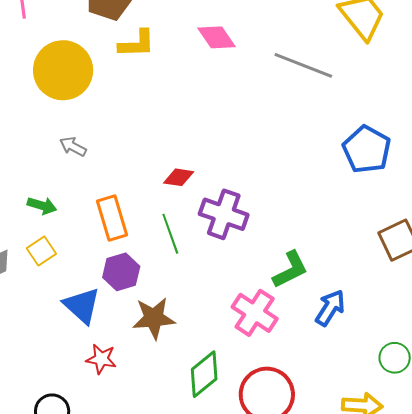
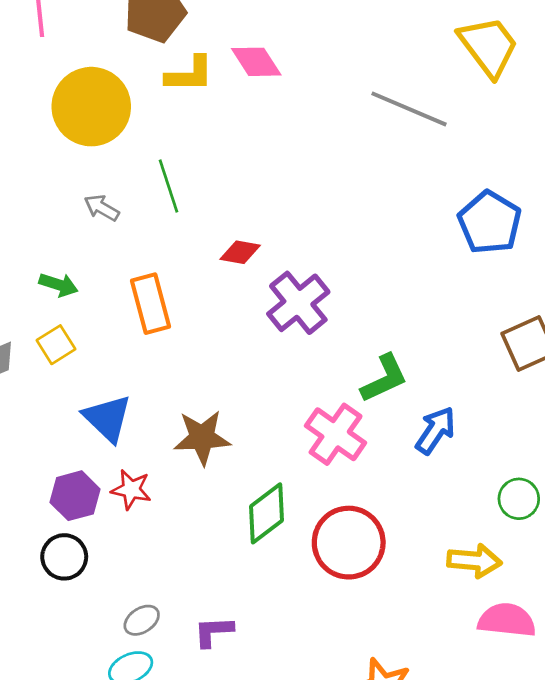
pink diamond: (216, 37) -> (256, 62), moved
purple cross: (224, 214) -> (298, 303), turned 30
green line: (170, 234) -> (169, 186), moved
purple hexagon: (121, 272) -> (75, 496), moved

